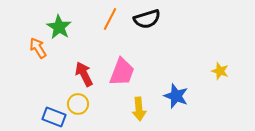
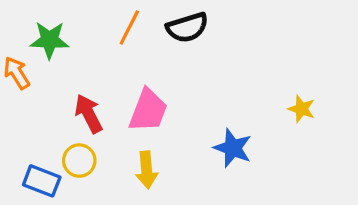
green star: (59, 27) -> (50, 40), turned -30
yellow arrow: (139, 109) -> (147, 170), moved

